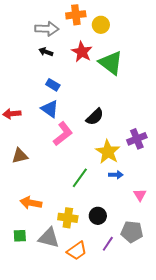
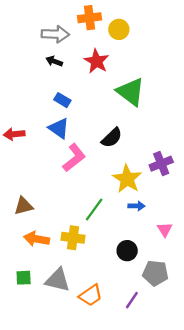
green triangle: (111, 63) -> (131, 92), moved
brown triangle: (20, 156) -> (24, 206), moved
black circle: (98, 216) -> (127, 251), moved
yellow cross: (68, 218) -> (73, 238), moved
purple line: (108, 244) -> (132, 300), moved

